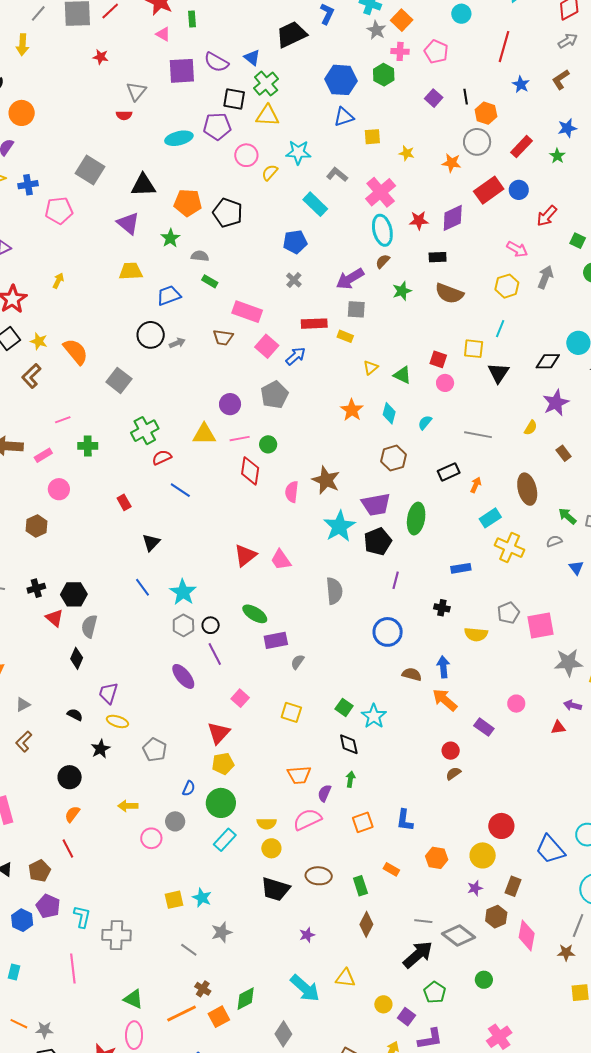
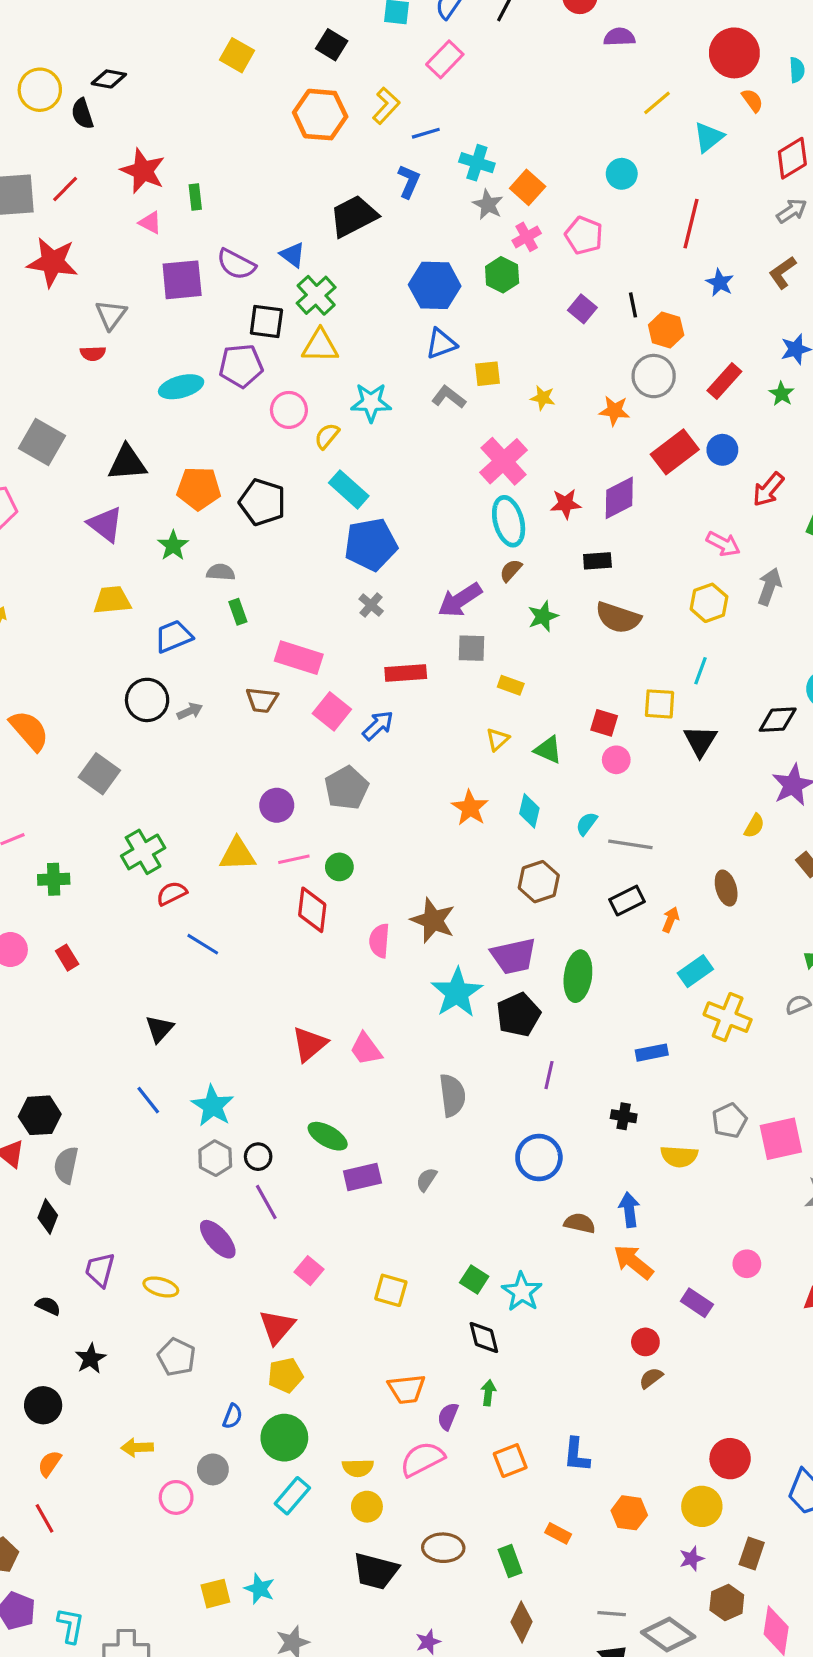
pink cross: (400, 51) -> (527, 237), turned -30
red star: (101, 57) -> (52, 262), size x2.0
gray L-shape: (337, 174) -> (449, 397), moved
cyan rectangle: (315, 204) -> (349, 489), moved
blue pentagon: (295, 242) -> (371, 544), size x1.4
green rectangle: (210, 281) -> (238, 612), turned 42
yellow rectangle: (345, 336) -> (511, 685), moved
gray line: (478, 435) -> (630, 844), moved
brown ellipse: (527, 489) -> (726, 888), moved, size x0.7
red rectangle: (124, 502) -> (67, 958), moved
gray semicircle: (298, 662) -> (427, 1179), moved
yellow ellipse: (117, 721) -> (161, 1287), moved

